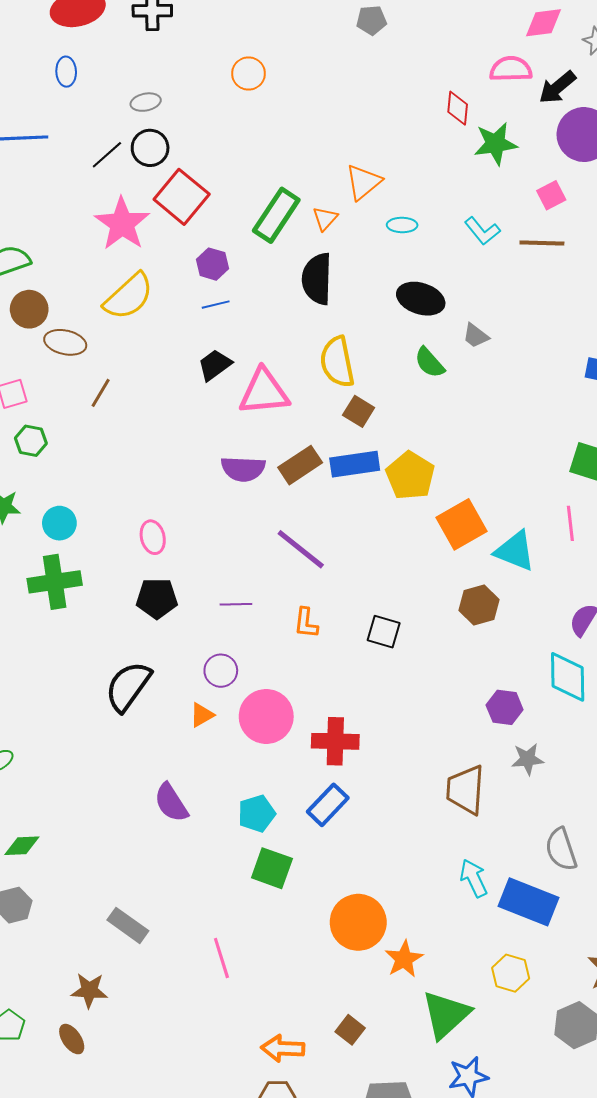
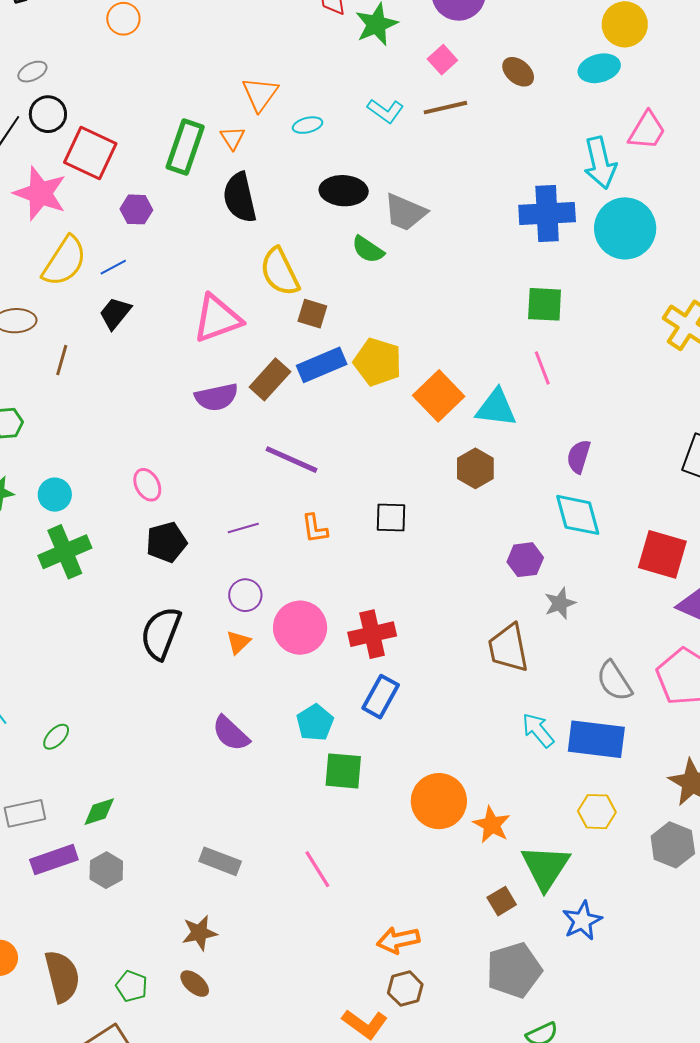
blue line: (216, 305) -> (113, 267), moved
gray trapezoid: (476, 336) -> (405, 212), size x1.6
black trapezoid: (215, 365) -> (115, 313), moved
brown square: (350, 1030) -> (502, 901), moved, turned 36

